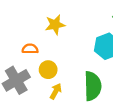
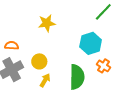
orange semicircle: (30, 49) -> (12, 46), moved

